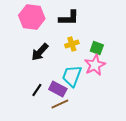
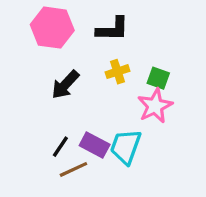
cyan trapezoid: (72, 76) -> (126, 147), moved
brown line: (60, 104) -> (73, 169), moved

